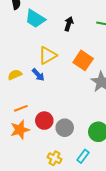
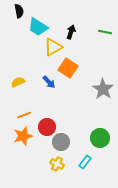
yellow triangle: (47, 55) -> (53, 47), moved
orange square: (83, 60) -> (68, 68), moved
blue arrow: (38, 75) -> (49, 82), moved
gray circle: (65, 128) -> (61, 142), moved

